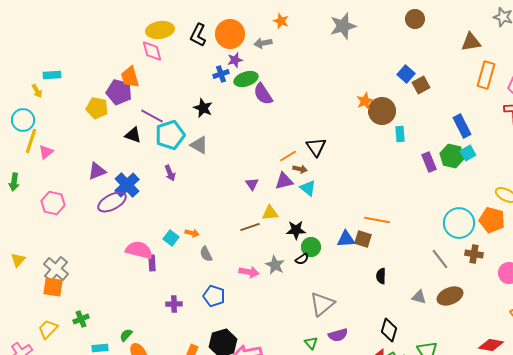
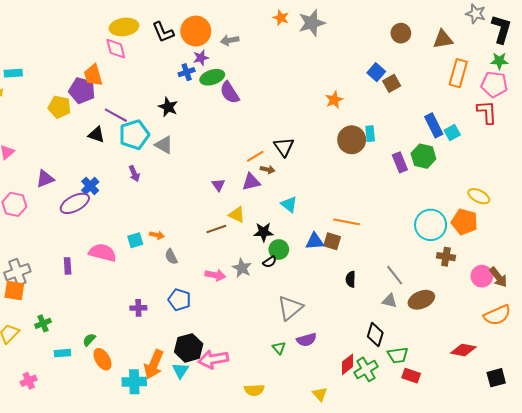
brown circle: (415, 19) -> (401, 33), moved
orange star: (281, 21) -> (281, 18), moved
black L-shape: (198, 35) -> (163, 32), turned -50
brown circle: (382, 111) -> (352, 140), moved
cyan square: (468, 153) -> (452, 133), moved
purple triangle: (97, 171) -> (45, 179), moved
blue cross: (127, 185) -> (90, 186), size x0.7
cyan triangle: (308, 188) -> (289, 204), moved
yellow triangle: (270, 213) -> (237, 215), turned 30
cyan square: (171, 238) -> (135, 240), turned 35
gray line: (440, 259) -> (395, 275), moved
purple rectangle: (152, 263) -> (68, 266), moved
gray cross: (56, 269) -> (17, 272), turned 30
black diamond: (389, 330) -> (375, 335), moved

